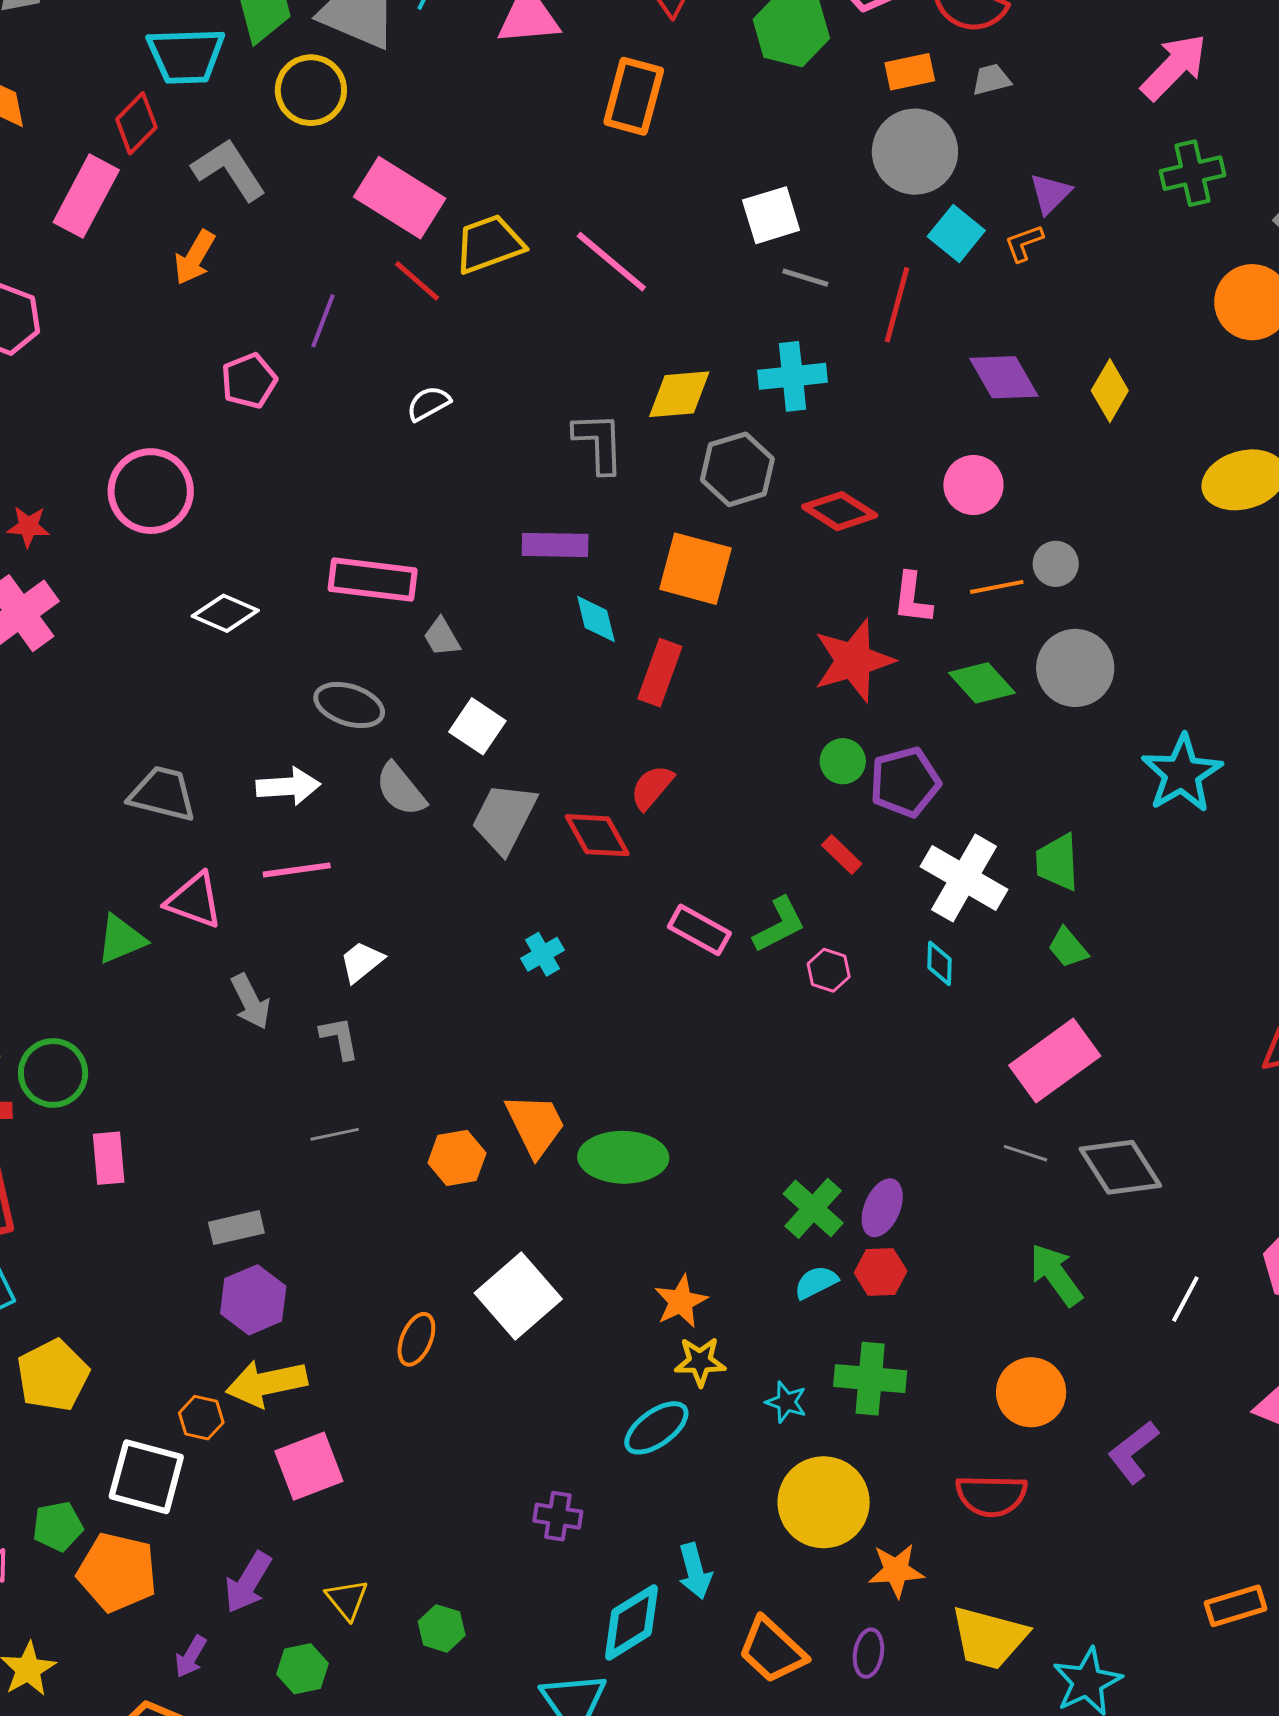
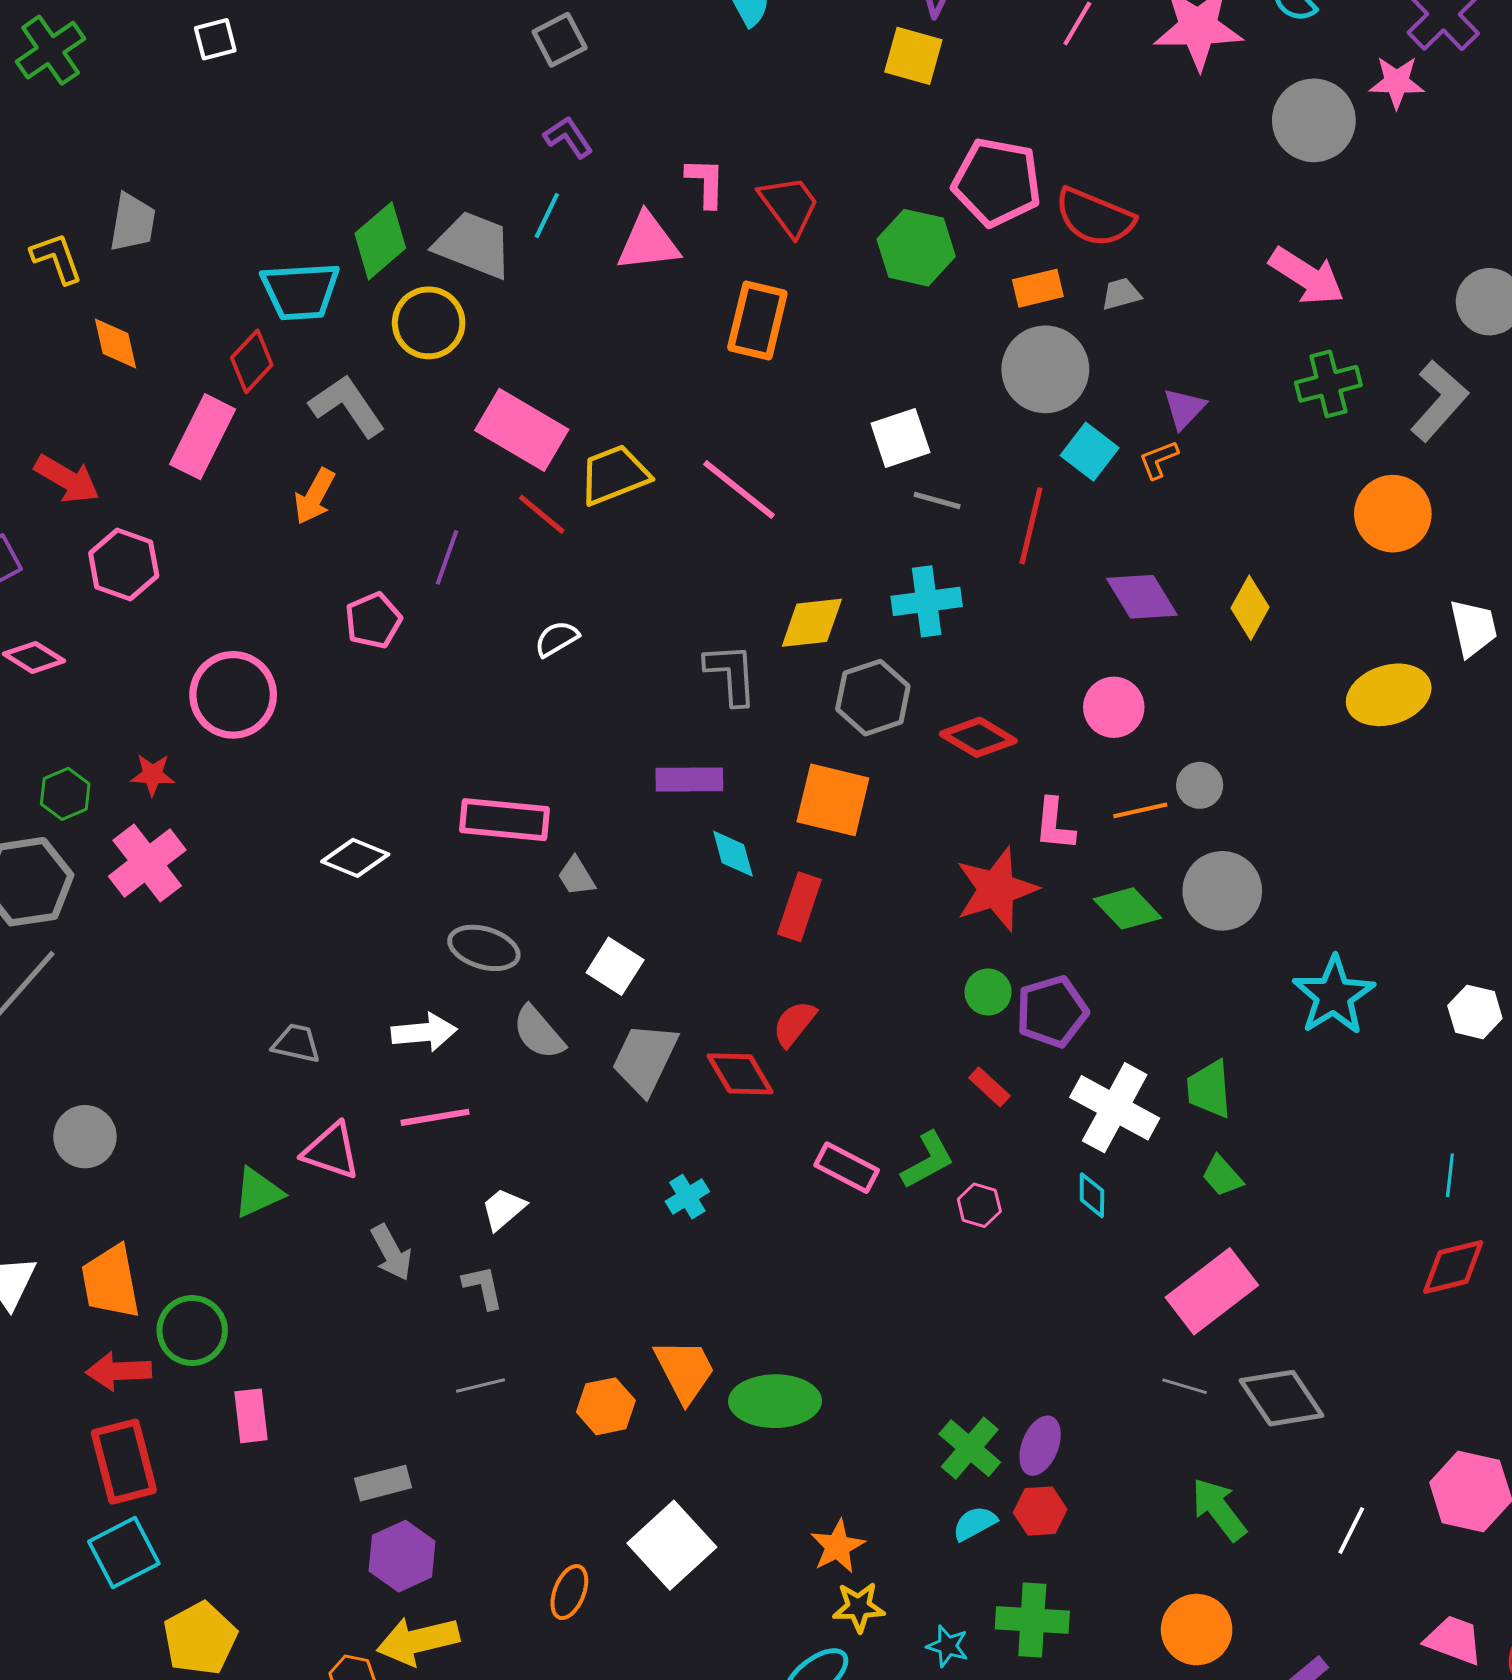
pink arrow: (1174, 67) -> (1307, 276), turned 80
pink circle: (151, 491) -> (233, 695), moved
gray trapezoid: (163, 794) -> (296, 1043), size x0.7

